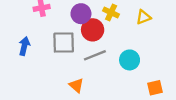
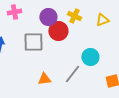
gray line: (95, 55) -> (72, 74), moved, turned -30
orange triangle: (76, 85) -> (44, 79), turned -48

